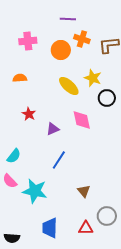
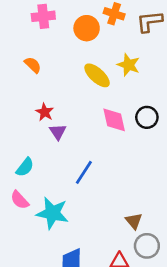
orange semicircle: (20, 78) -> (33, 65), turned 48
black circle: (107, 98) -> (147, 117), moved
purple triangle: (53, 129) -> (58, 132), moved, turned -40
brown triangle: (84, 191) -> (134, 221), moved

